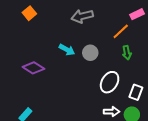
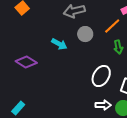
gray circle: (90, 53) -> (85, 34), moved

